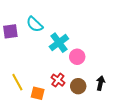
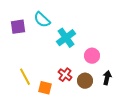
pink circle: (77, 57) -> (92, 56), moved

